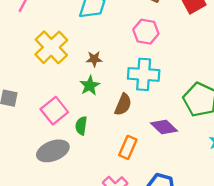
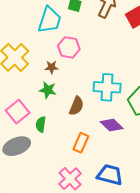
pink hexagon: (146, 32) -> (69, 47), moved
cyan cross: (144, 74) -> (107, 87), moved
green star: (90, 86) -> (48, 90), turned -30

